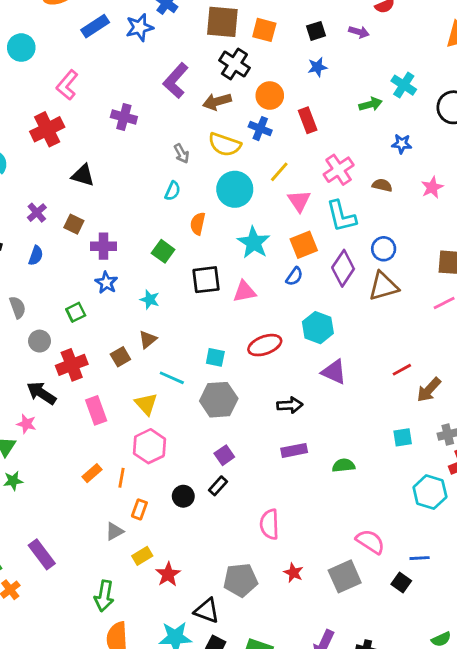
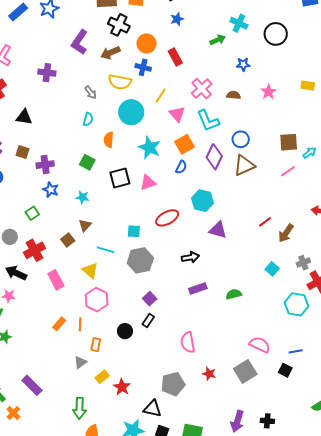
cyan square: (403, 437) -> (272, 269), turned -32

